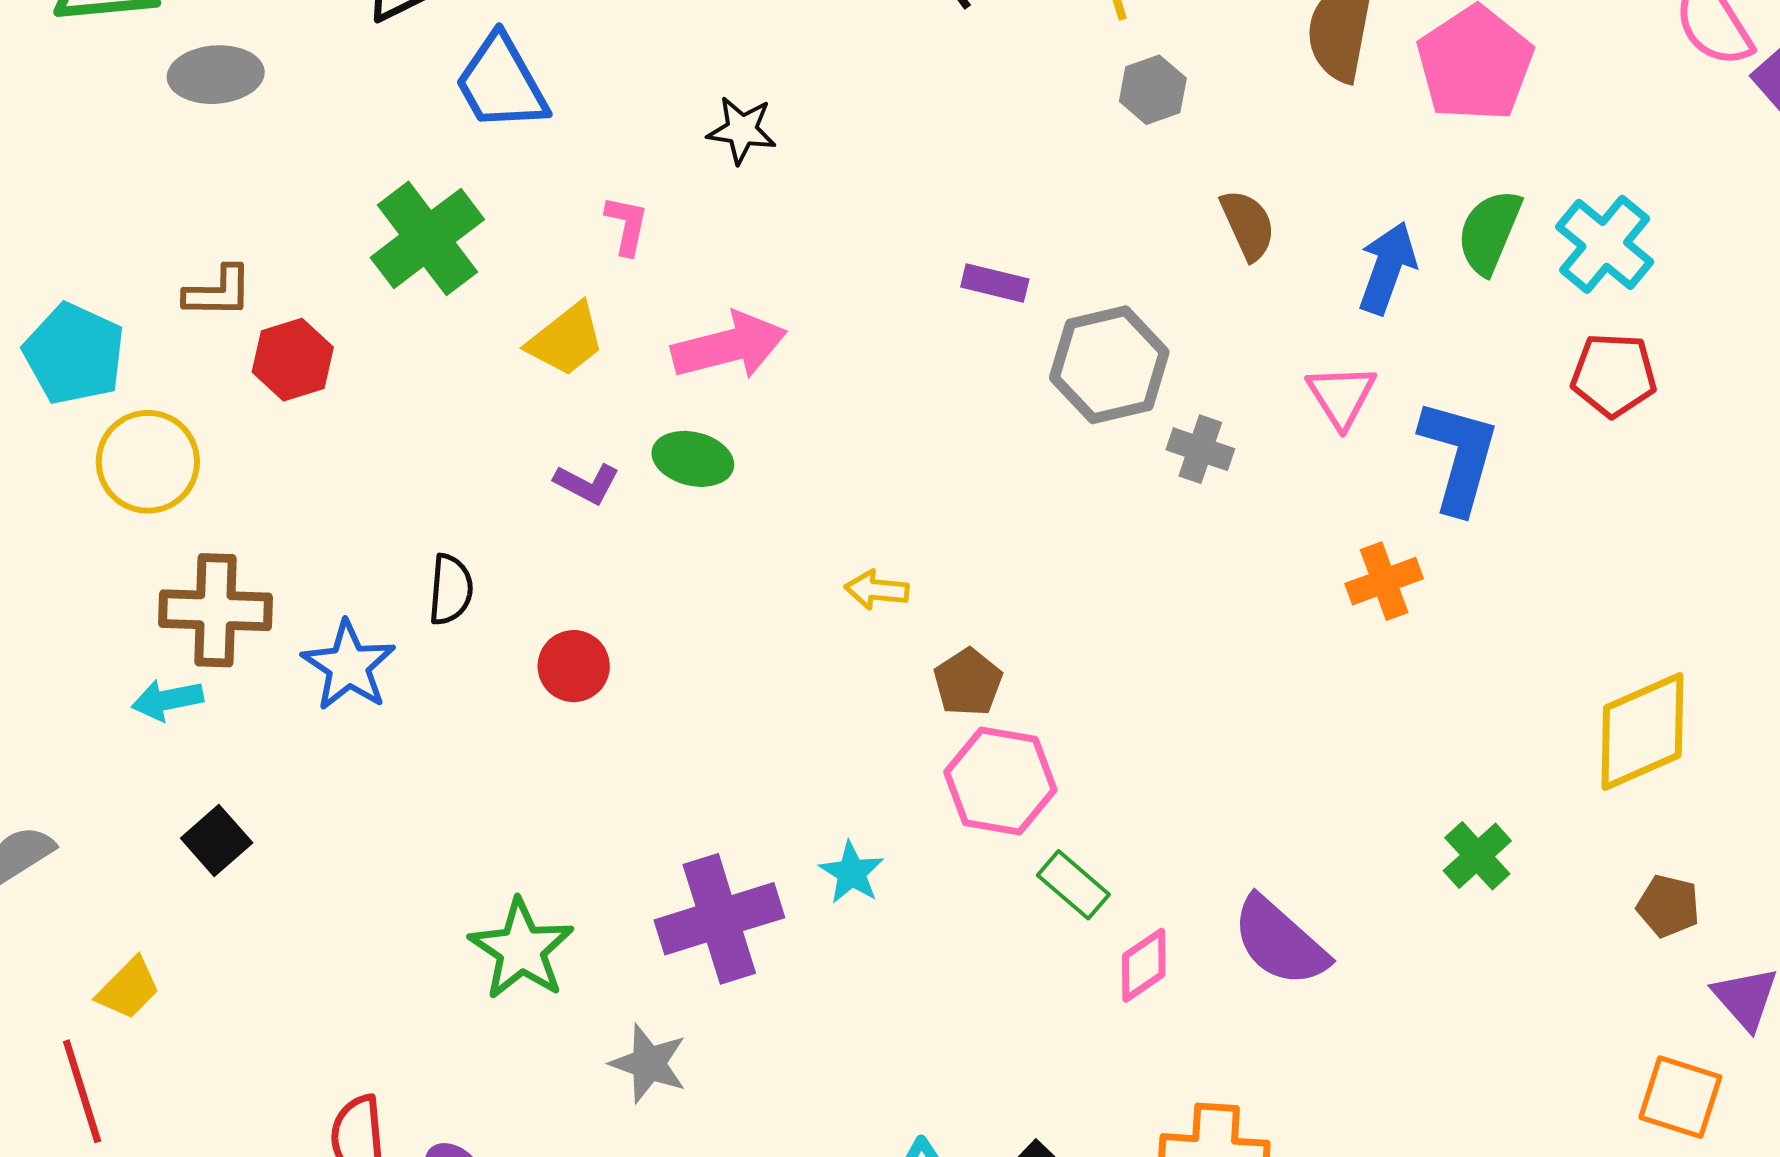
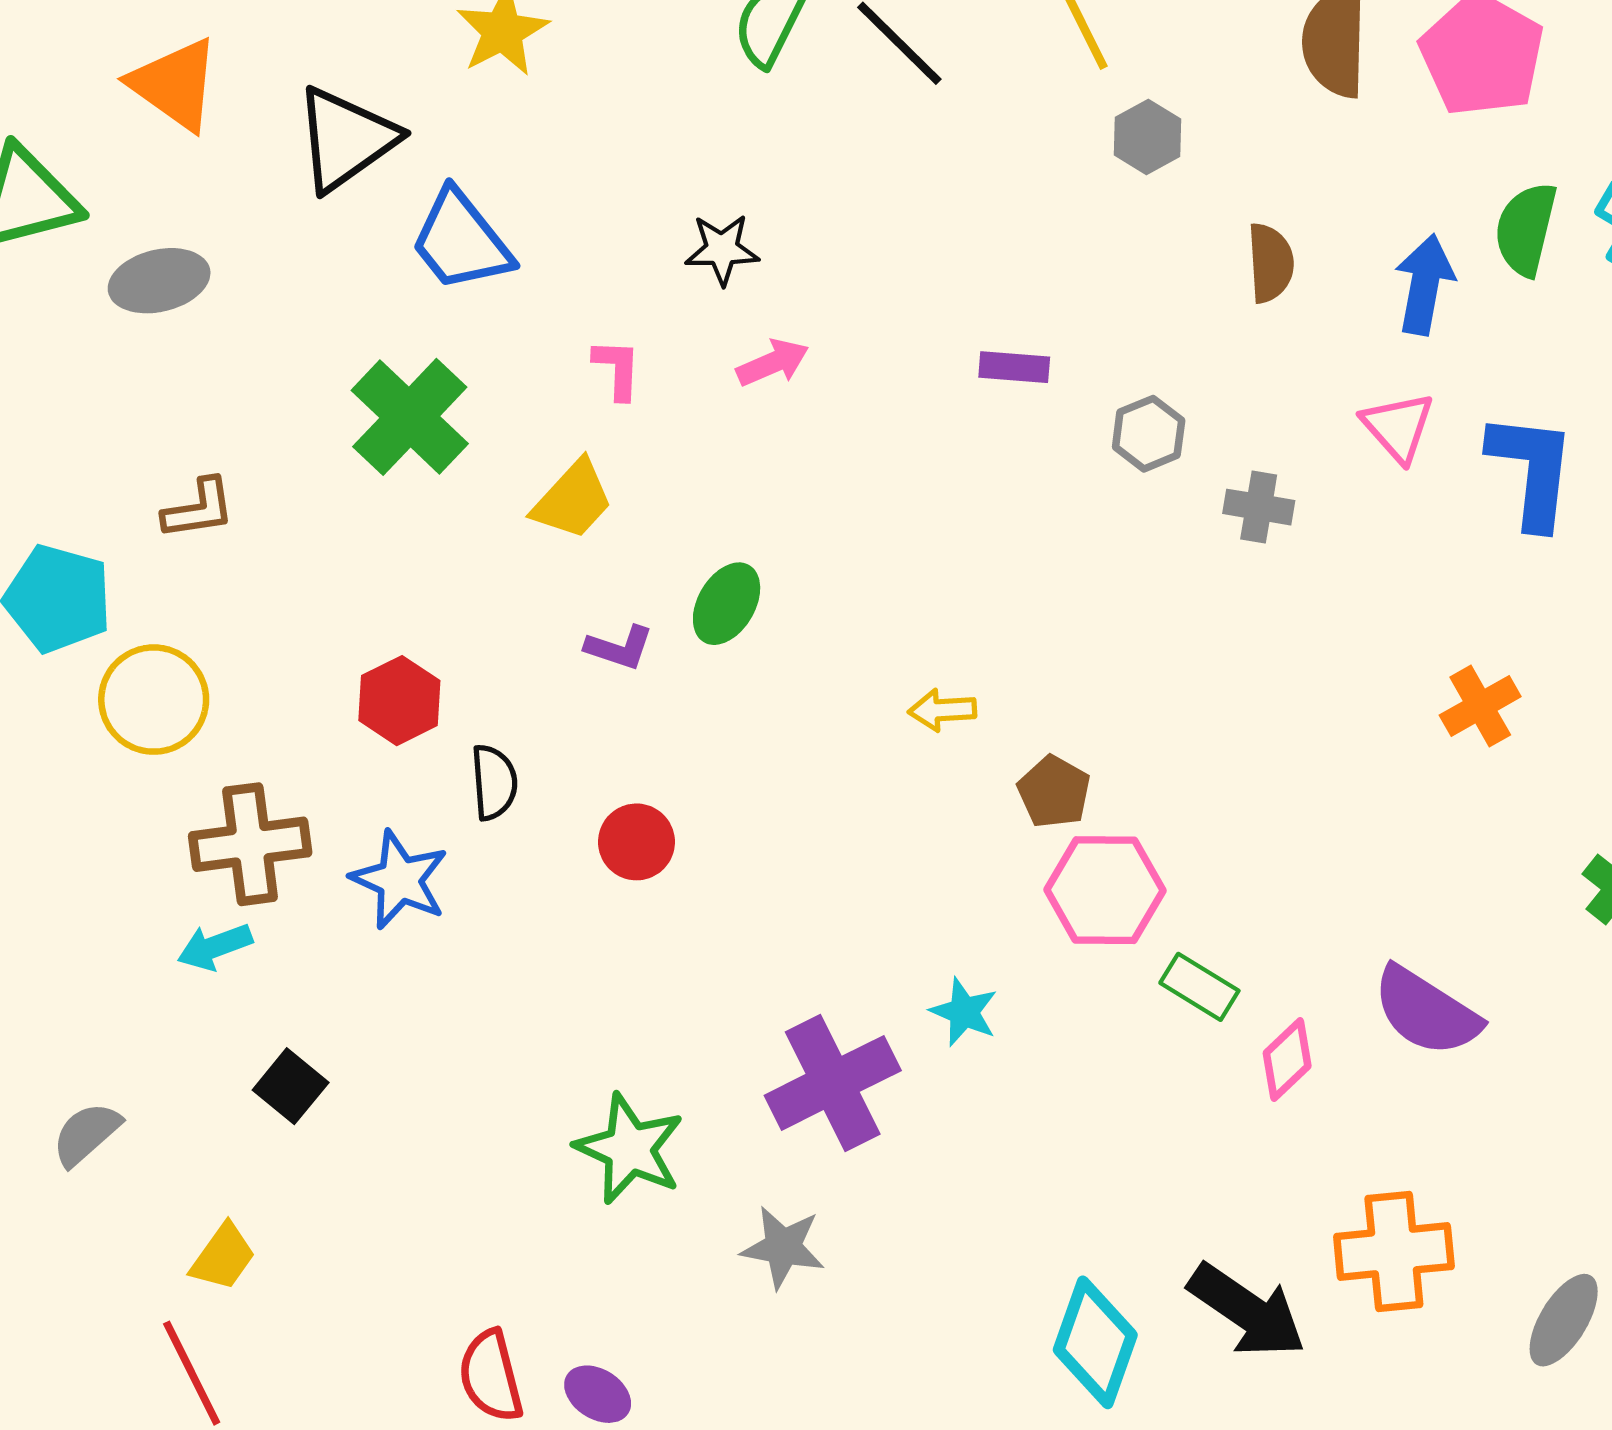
brown semicircle: (1248, 225) -> (1270, 263), turned 30
pink arrow: (729, 346) -> (773, 363), moved, size x0.6
red hexagon: (293, 360) -> (399, 701), moved
gray hexagon: (1109, 365) -> (1149, 434), size x0.6
green ellipse: (693, 459) -> (727, 604), turned -64
orange cross: (1384, 581) -> (1480, 706), moved

